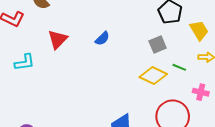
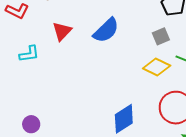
blue semicircle: (102, 39) -> (106, 30), size x1.8

